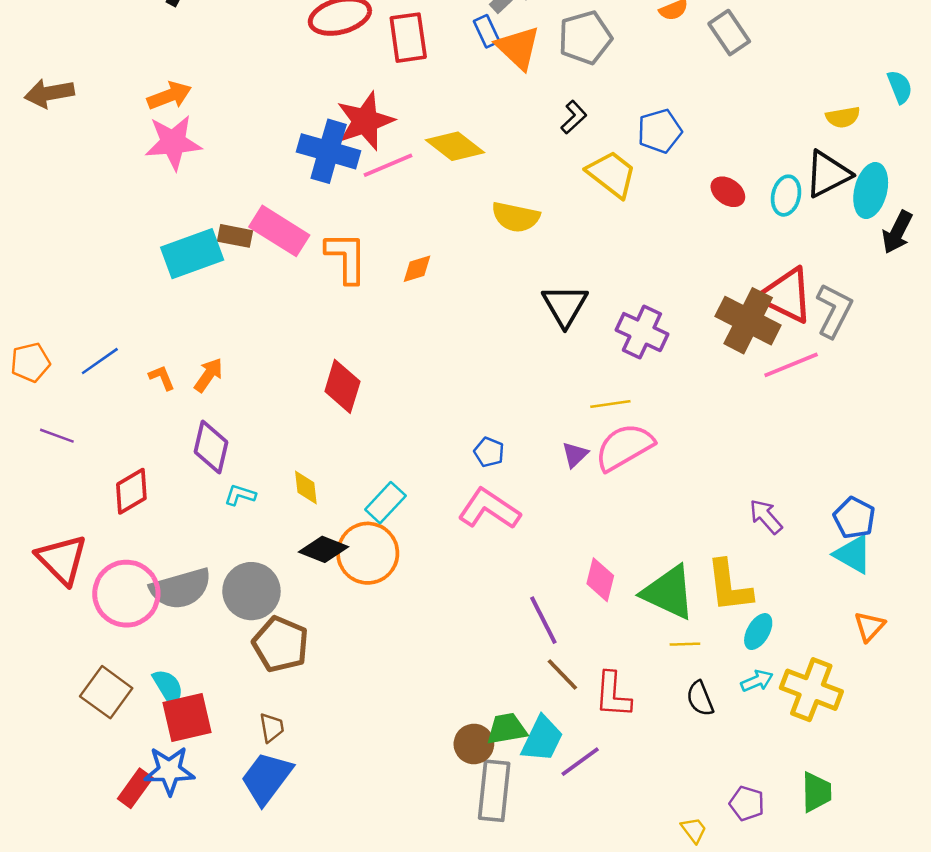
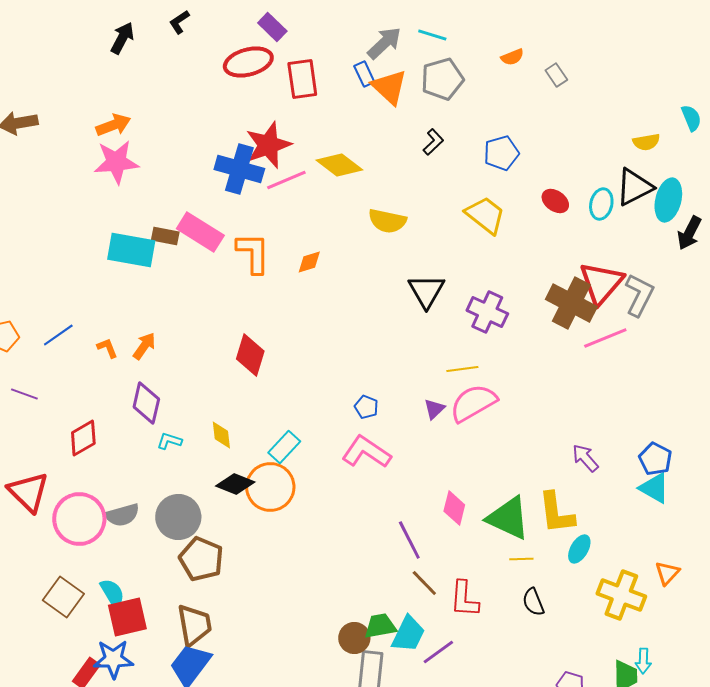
gray rectangle: (729, 33) -> (556, 75), size x0.7
yellow trapezoid: (612, 174) -> (485, 215), moved
cyan rectangle: (192, 254) -> (131, 250), turned 30
red triangle: (786, 295) -> (601, 283), turned 45
gray semicircle: (181, 589) -> (122, 515), size x0.7
orange triangle: (869, 626) -> (667, 573), moved
cyan arrow: (757, 681) -> (643, 661), moved, turned 115
brown trapezoid: (272, 728) -> (194, 625), size x1.8

